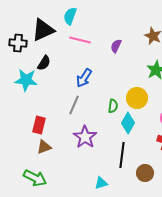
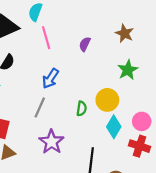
pink line: (80, 40) -> (46, 38), turned 60
cyan diamond: (128, 123) -> (114, 127), moved

